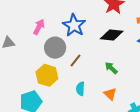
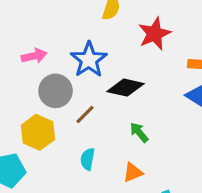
pink arrow: (39, 27) -> (34, 56), turned 42
black diamond: (112, 35) -> (126, 88), moved
orange triangle: (110, 94) -> (133, 172), turned 48

